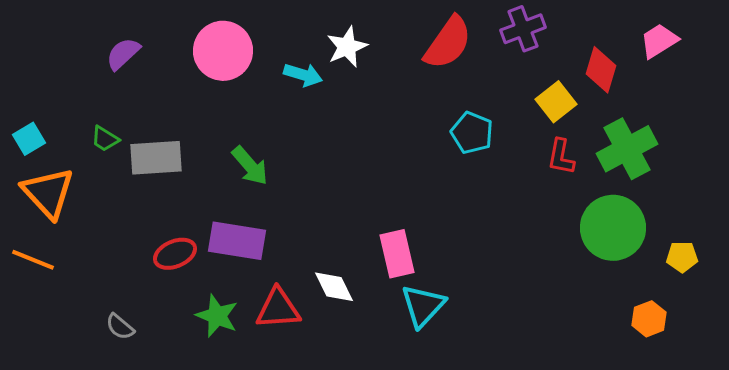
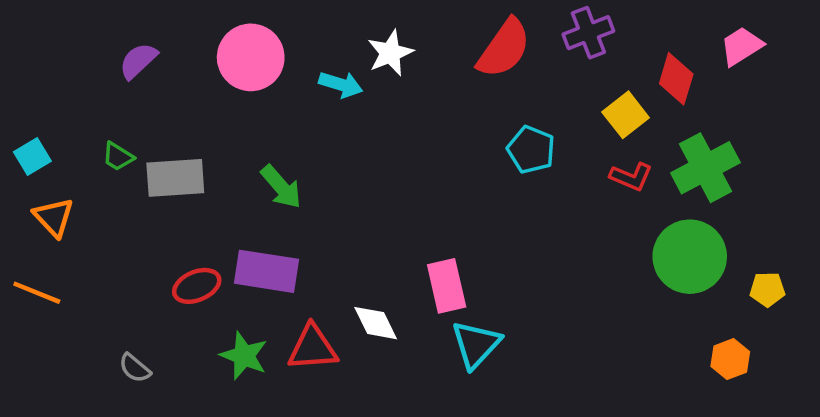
red L-shape: (561, 157) -> (631, 177), turned -78
orange triangle: (48, 193) -> (54, 217), size x0.7

